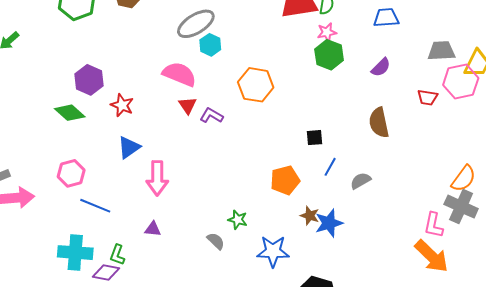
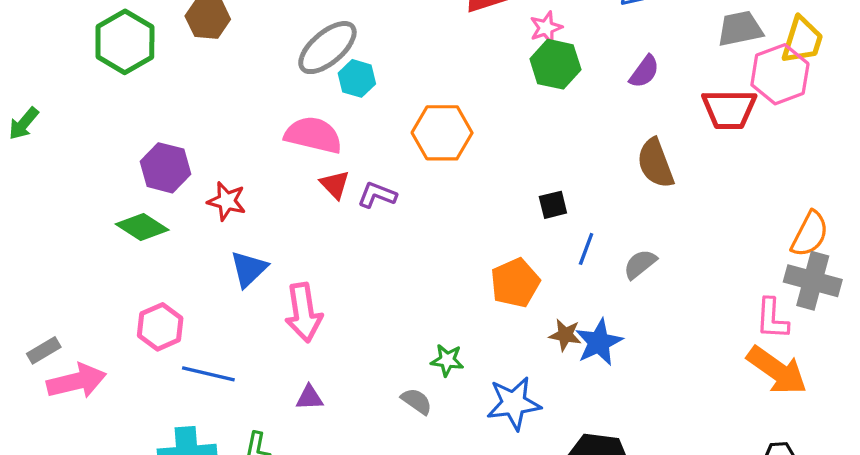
red trapezoid: (427, 97) -> (729, 109), size x1.6

